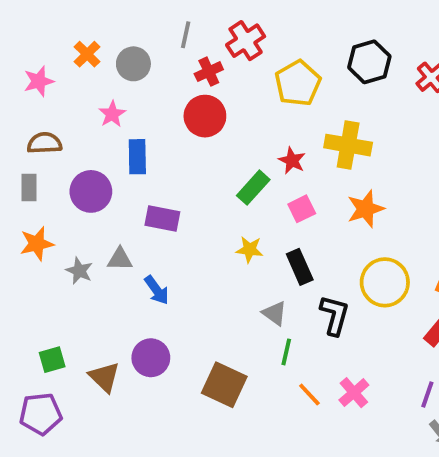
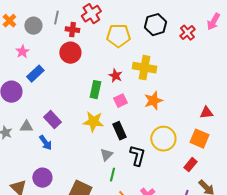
gray line: (186, 35) -> (56, 18), moved
red cross: (209, 72) -> (72, 30), turned 32
yellow pentagon: (298, 83) -> (118, 36), turned 30
blue rectangle: (137, 157) -> (35, 74), turned 48
green rectangle: (253, 188) -> (95, 90), turned -30
purple rectangle: (162, 219) -> (52, 120), moved, turned 36
yellow star: (249, 249) -> (93, 122), size x1.5
gray triangle: (275, 313) -> (106, 155), turned 40

